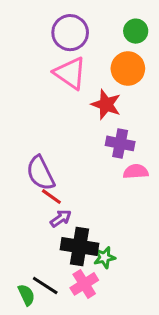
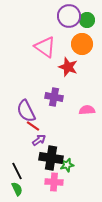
purple circle: (70, 33) -> (69, 16), moved
purple cross: (120, 143) -> (54, 97), moved
pink cross: (84, 284) -> (54, 182), turned 36
black line: (45, 286) -> (17, 171), moved, turned 30

